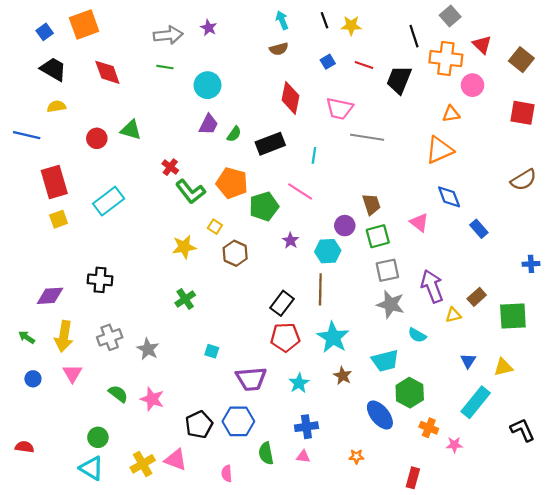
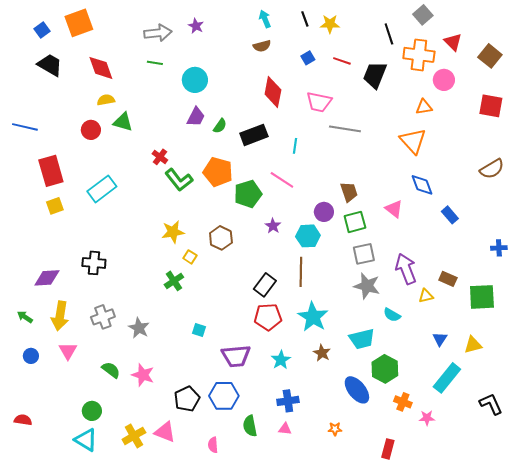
yellow semicircle: (56, 106) -> (106, 100), moved
orange triangle: (439, 150) -> (413, 141), turned -48
yellow square: (215, 227) -> (190, 257), moved
brown rectangle: (477, 297) -> (448, 279), turned 66

